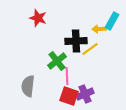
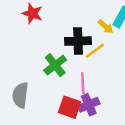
yellow arrow: (99, 29) -> (106, 27), turned -136
pink line: (67, 76) -> (83, 83), moved

